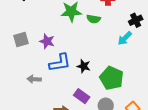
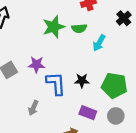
cyan arrow: (125, 38) -> (99, 43), moved
blue L-shape: (60, 63) -> (56, 84), turned -70
gray arrow: (34, 79) -> (33, 108), turned -56

